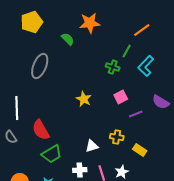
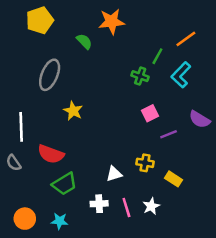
orange line: (142, 30) -> (186, 39), moved
yellow star: (84, 99) -> (73, 111), moved
red semicircle: (41, 130) -> (51, 154), turned -40

